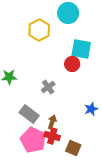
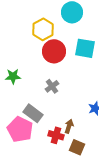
red circle: (72, 64) -> (54, 51), moved, size x1.5
brown arrow: (52, 122) -> (69, 126), moved
pink pentagon: (33, 140) -> (20, 129), moved

